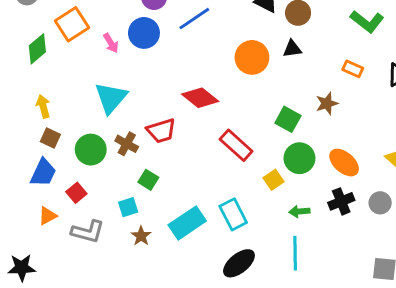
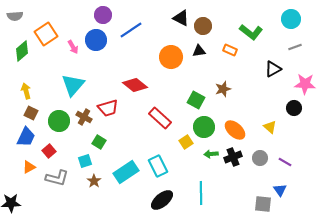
orange rectangle: (353, 69) -> (230, 50), moved
green arrow: (299, 211) -> (211, 154), moved

